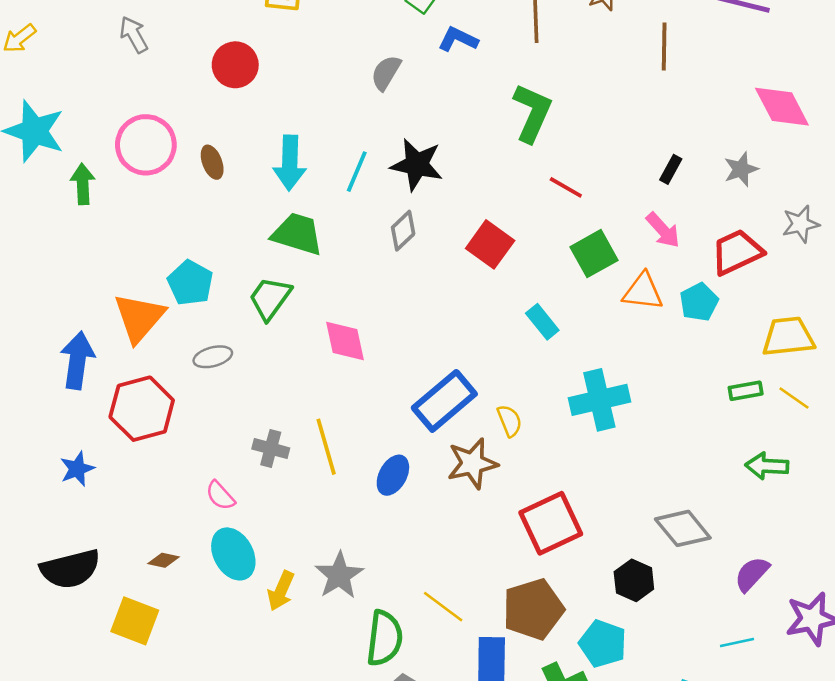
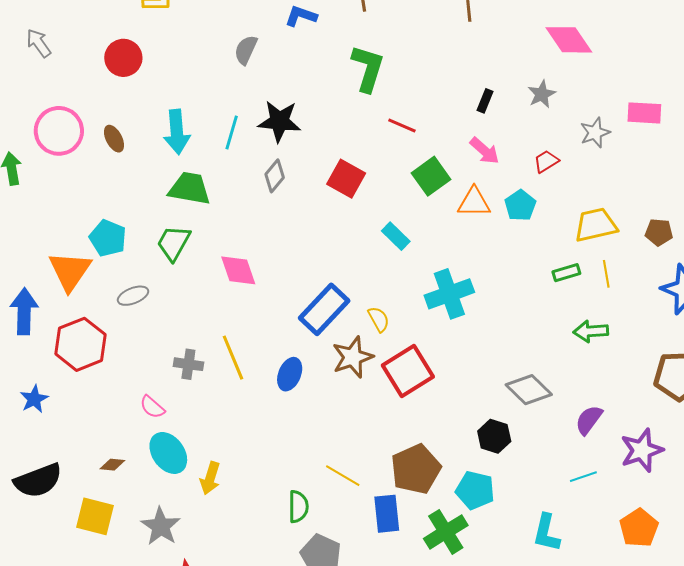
red trapezoid: (737, 252) -> (546, 161), size x0.6
yellow line: (794, 398) -> (606, 274), turned 52
red square: (551, 523) -> (408, 371), moved
gray star: (339, 575) -> (161, 526), moved
green semicircle: (384, 638) -> (298, 507), size x0.7

